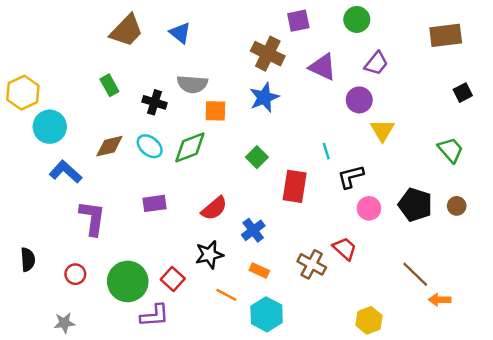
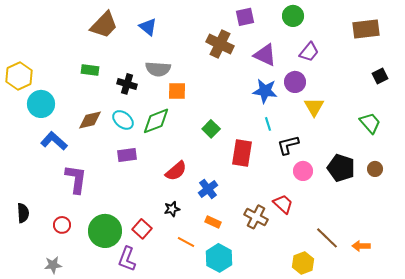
green rectangle: (109, 85) -> (90, 70), turned -54
blue star: (264, 97) -> (265, 91), moved, turned 30
purple rectangle: (155, 203) -> (127, 155), moved
black star: (209, 255) -> (172, 209), size x0.7
brown line: (415, 274) -> (327, 238), moved
purple L-shape: (155, 316) -> (127, 259), turned 115

